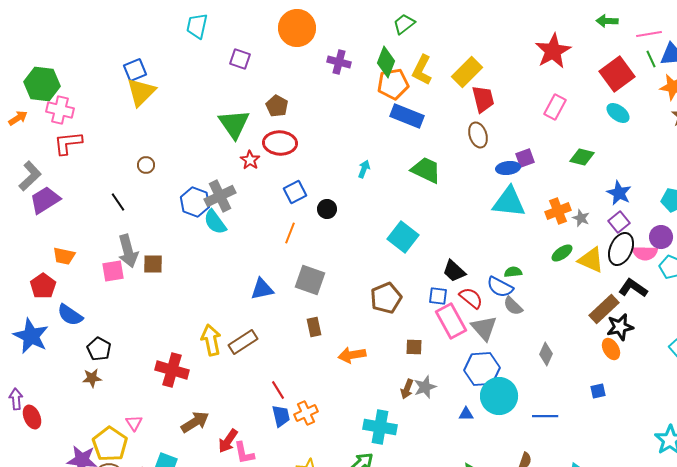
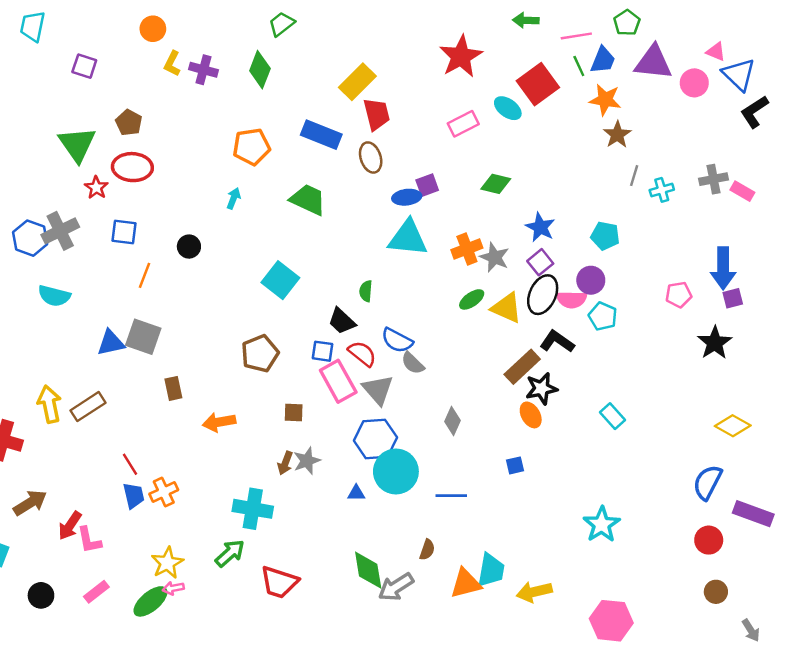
orange circle: (297, 28) -> (153, 29), size x0.6
yellow L-shape: (422, 70) -> (172, 64), moved, size x0.7
orange pentagon: (393, 84) -> (252, 147), moved
pink rectangle: (555, 107) -> (463, 124), turned 35
cyan ellipse: (618, 113) -> (508, 108), moved
blue rectangle: (407, 116) -> (321, 135), moved
blue square: (295, 192) -> (124, 232), moved, turned 35
gray star: (581, 218) -> (495, 257), size x1.4
cyan semicircle: (215, 222) -> (54, 296), moved, turned -40
green semicircle: (513, 272) -> (366, 291), moved, turned -78
gray square: (310, 280) -> (143, 337), moved

